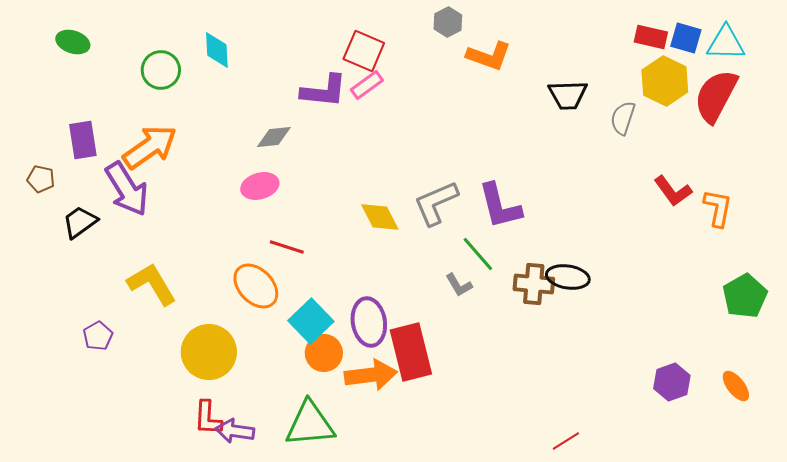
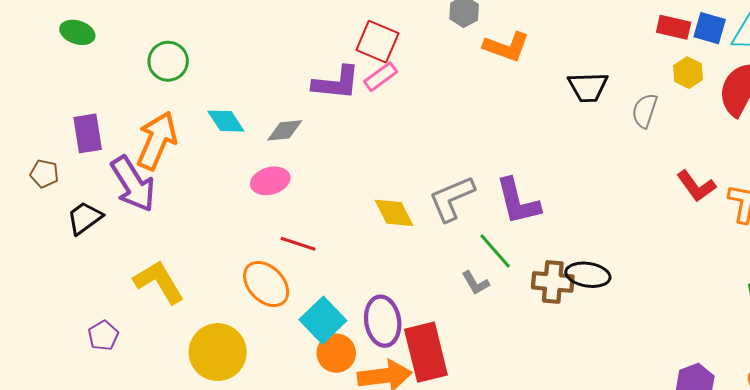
cyan diamond: (217, 50) -> (226, 121), moved, turned -30
yellow hexagon: (665, 81) -> (688, 73), size x0.6
orange arrow: (150, 147) -> (157, 141), turned -32

